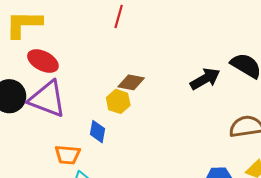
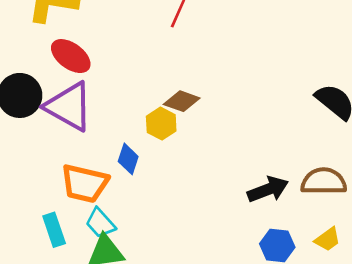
black arrow: (205, 79) -> (268, 189), moved
orange trapezoid: (68, 155) -> (85, 183), size x1.4

